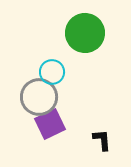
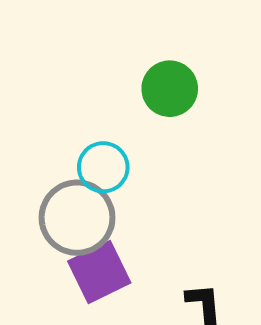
green circle: (85, 33) -> (170, 89), size x0.7

